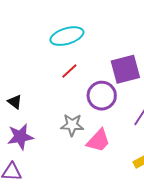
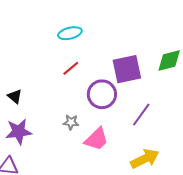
cyan ellipse: (67, 36) -> (70, 33), size x0.7
gray star: (72, 125) -> (71, 122), size x0.7

